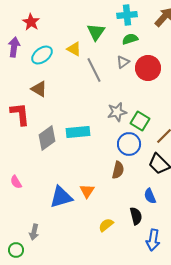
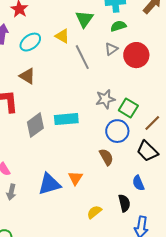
brown semicircle: (118, 170) -> (106, 157), turned -42
gray arrow: (34, 232) -> (11, 192), moved

